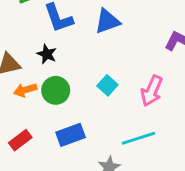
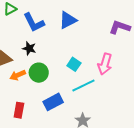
cyan line: (138, 138) -> (83, 86), moved
red rectangle: (20, 140) -> (19, 110), turned -35

